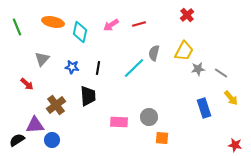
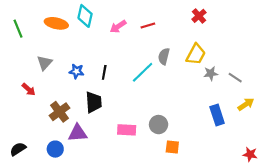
cyan diamond: (80, 32) -> (85, 16), moved
yellow arrow: (231, 98) -> (246, 104), turned -84
purple triangle: (35, 125) -> (78, 133), moved

